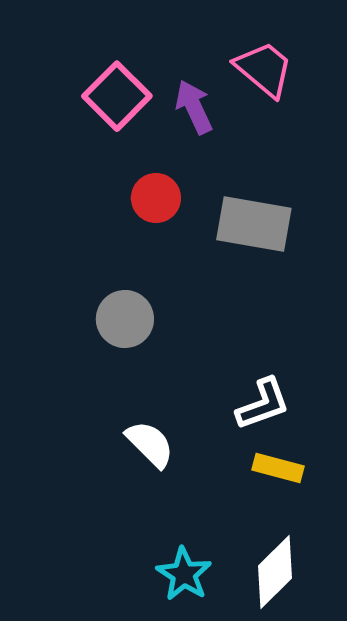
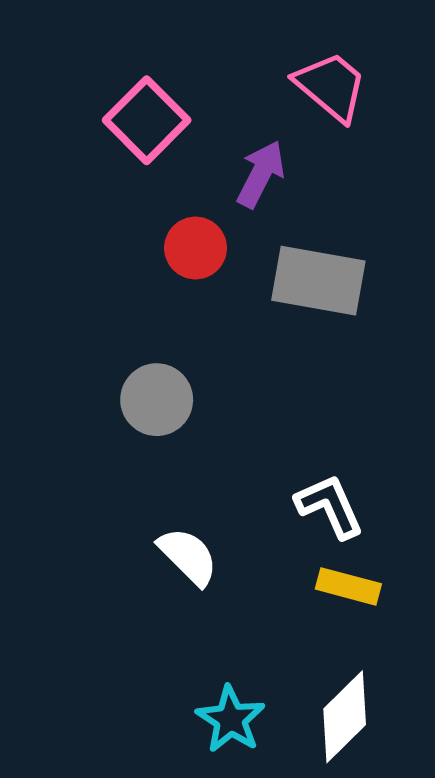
purple arrow: (194, 107) -> (261, 174), moved, turned 52
white L-shape: (263, 404) -> (330, 506), turned -94

